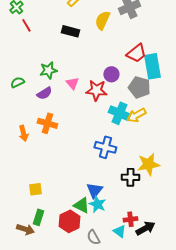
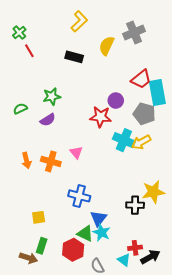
pink triangle: (72, 83) -> (76, 152), moved
orange cross: (47, 123) -> (51, 161), moved
blue cross: (105, 147) -> (79, 196), moved

